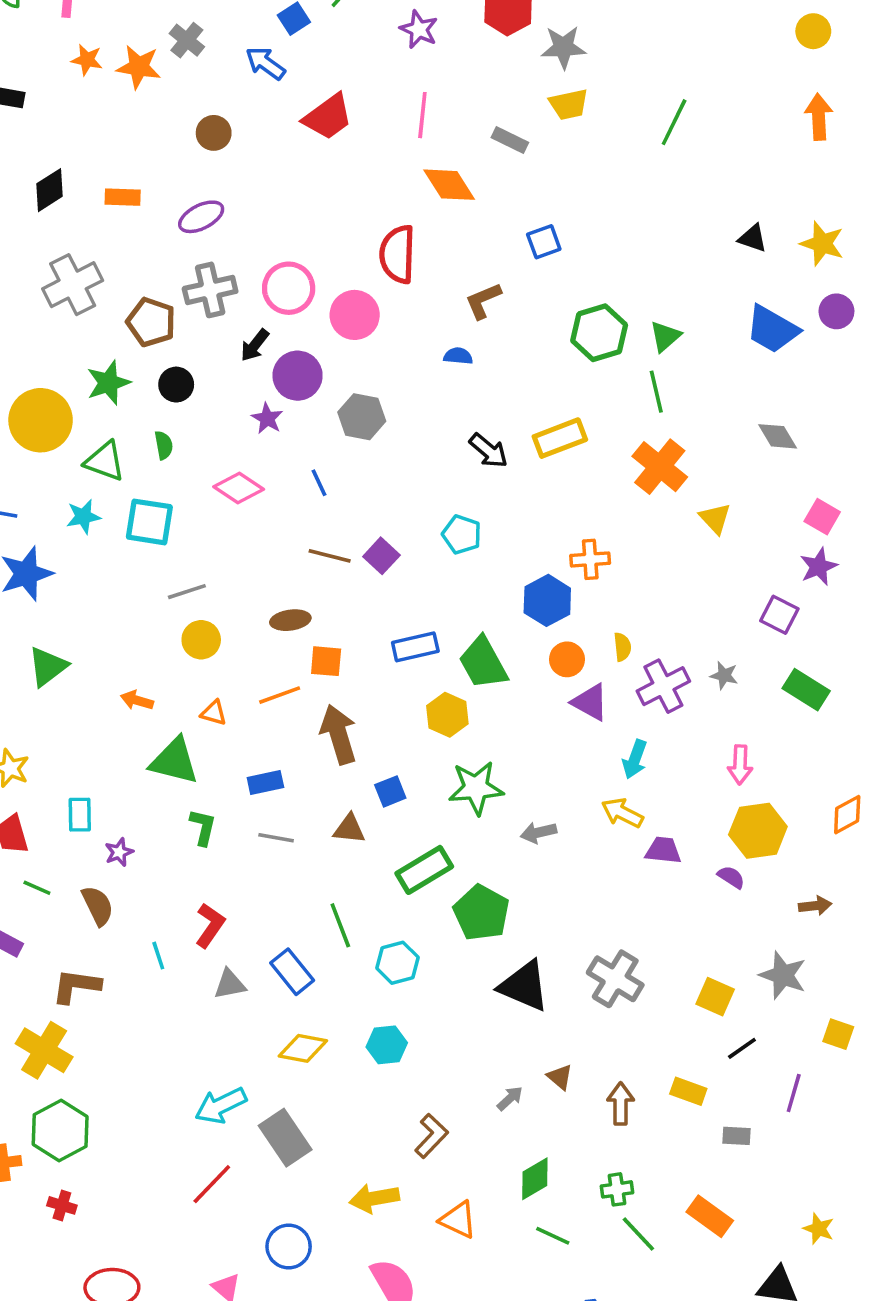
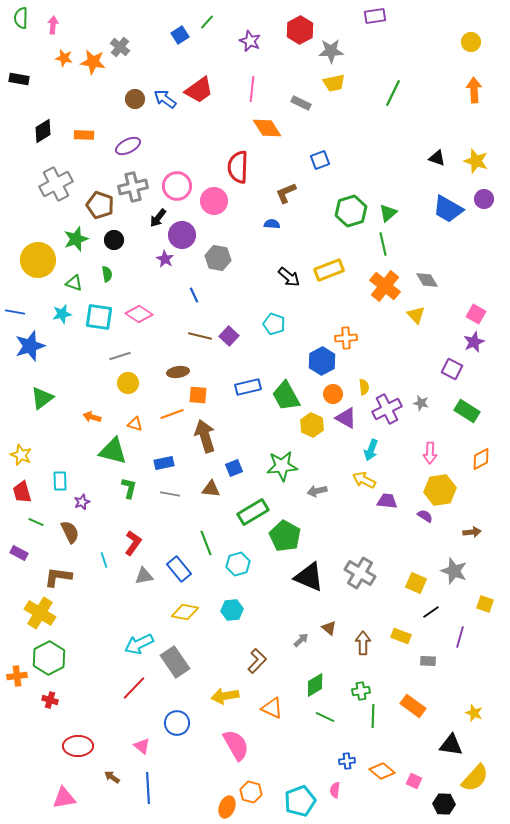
blue arrow: (265, 63) -> (165, 99), moved
gray diamond: (778, 436) -> (427, 280), moved
green triangle: (105, 461) -> (74, 283), size x0.7
pink diamond: (239, 488) -> (139, 314), moved
yellow hexagon: (447, 715) -> (312, 425), moved
orange diamond: (847, 815) -> (481, 459), moved
green line: (638, 1234) -> (373, 716), turned 45

